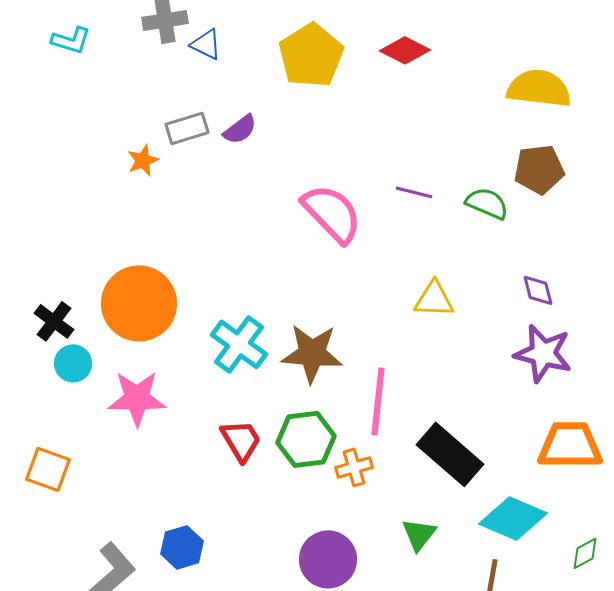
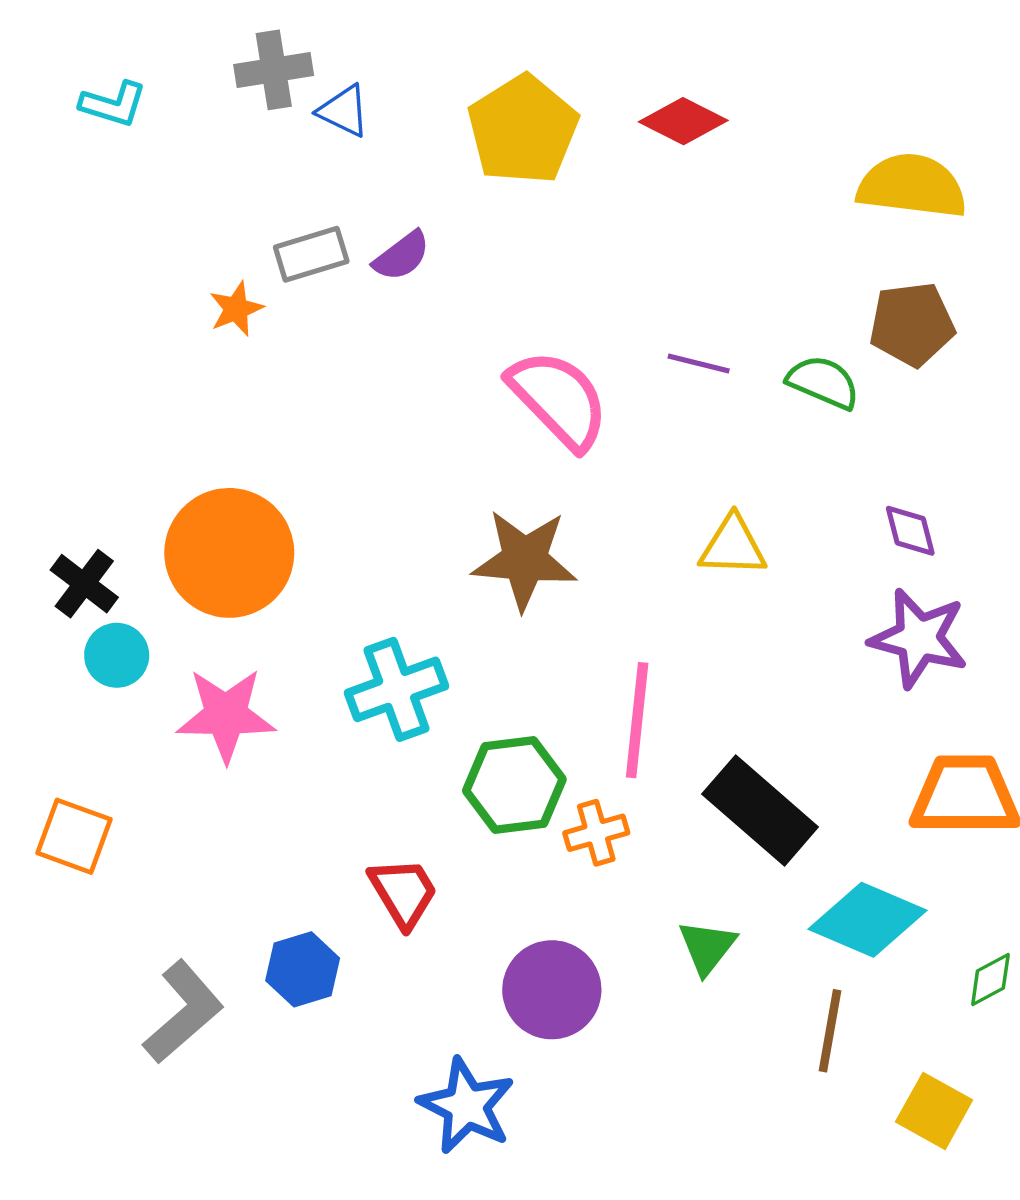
cyan cross: (239, 344) -> (397, 689), moved, turned 34
brown star: (312, 353) -> (525, 560), moved
red trapezoid: (241, 440) -> (403, 892), moved

